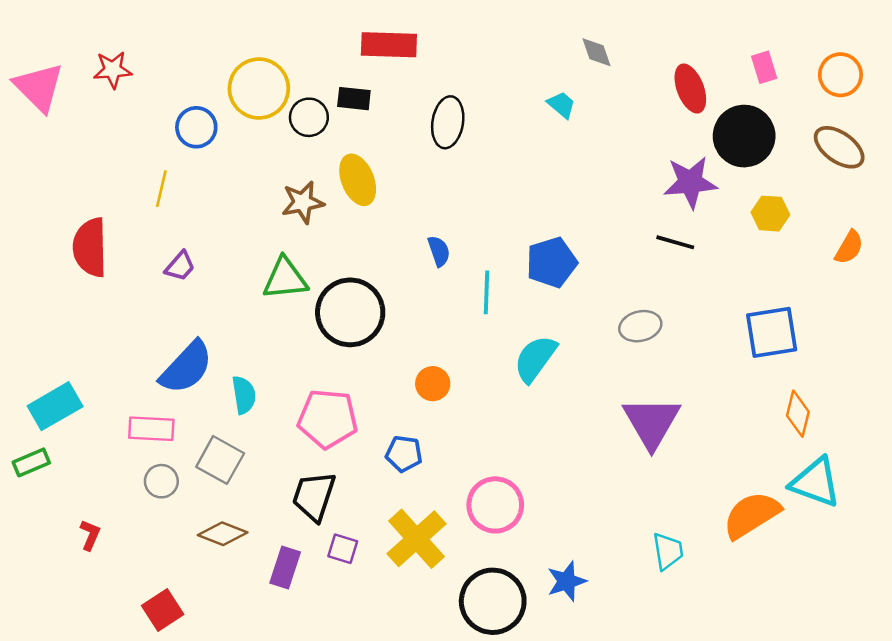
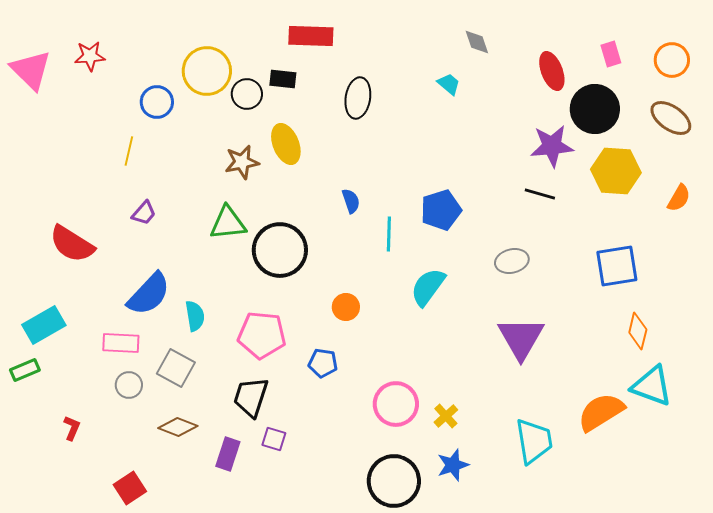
yellow hexagon: (770, 214) -> (616, 171), size x1.6
red semicircle: (90, 247) -> (72, 244), moved, turned -57
yellow cross: (416, 539) -> (446, 416), moved, size x0.5
cyan trapezoid: (668, 551) -> (534, 441), size x1.5

